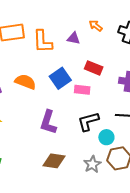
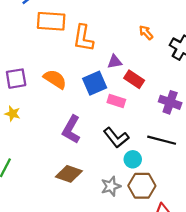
purple triangle: (73, 38) -> (115, 62), moved, turned -32
black L-shape: (88, 121) -> (116, 138), turned -125

